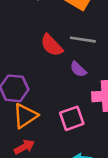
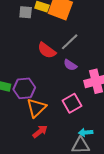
gray line: (83, 40) -> (70, 42), turned -42

